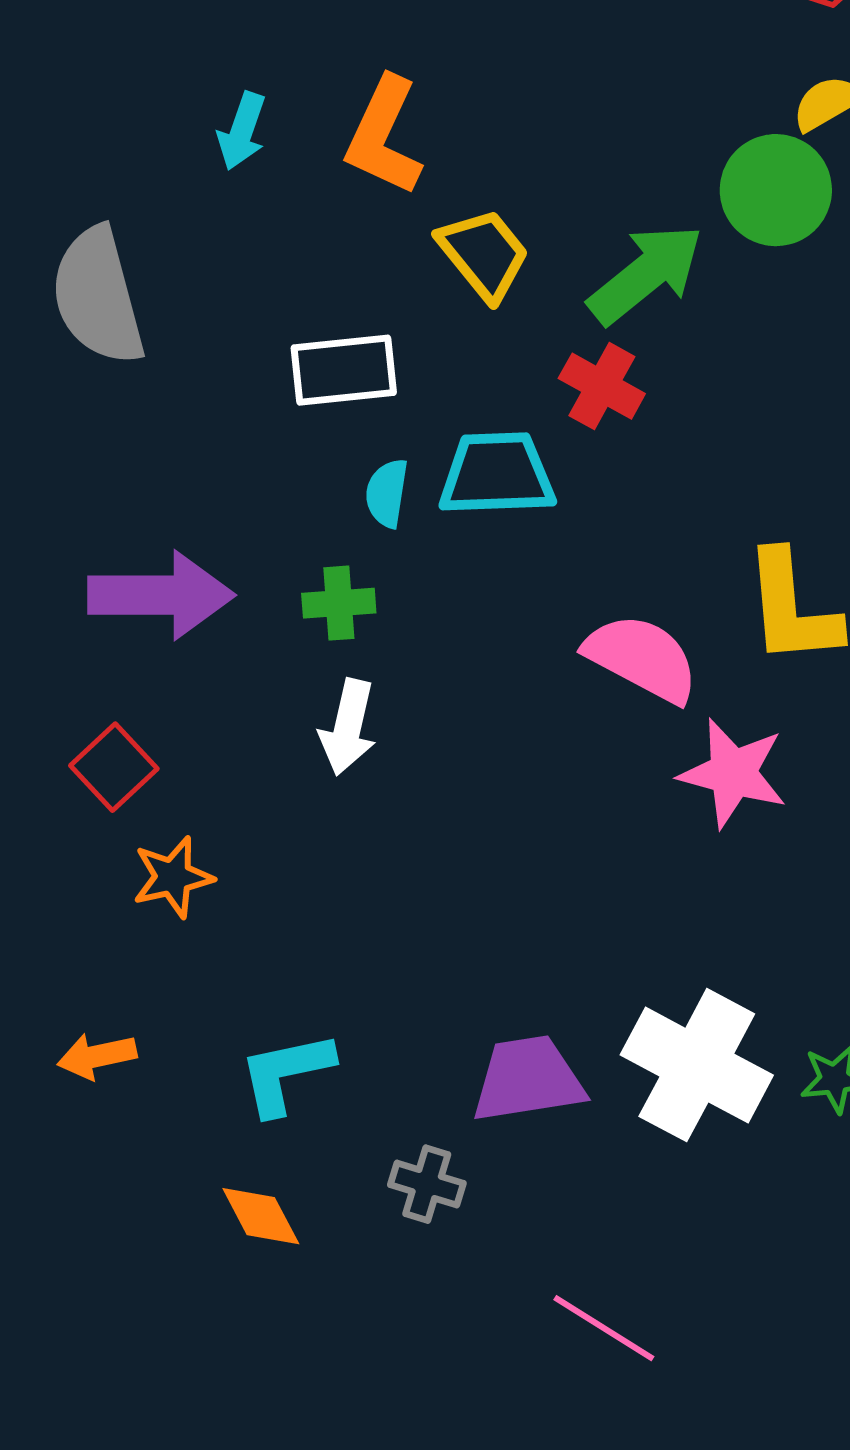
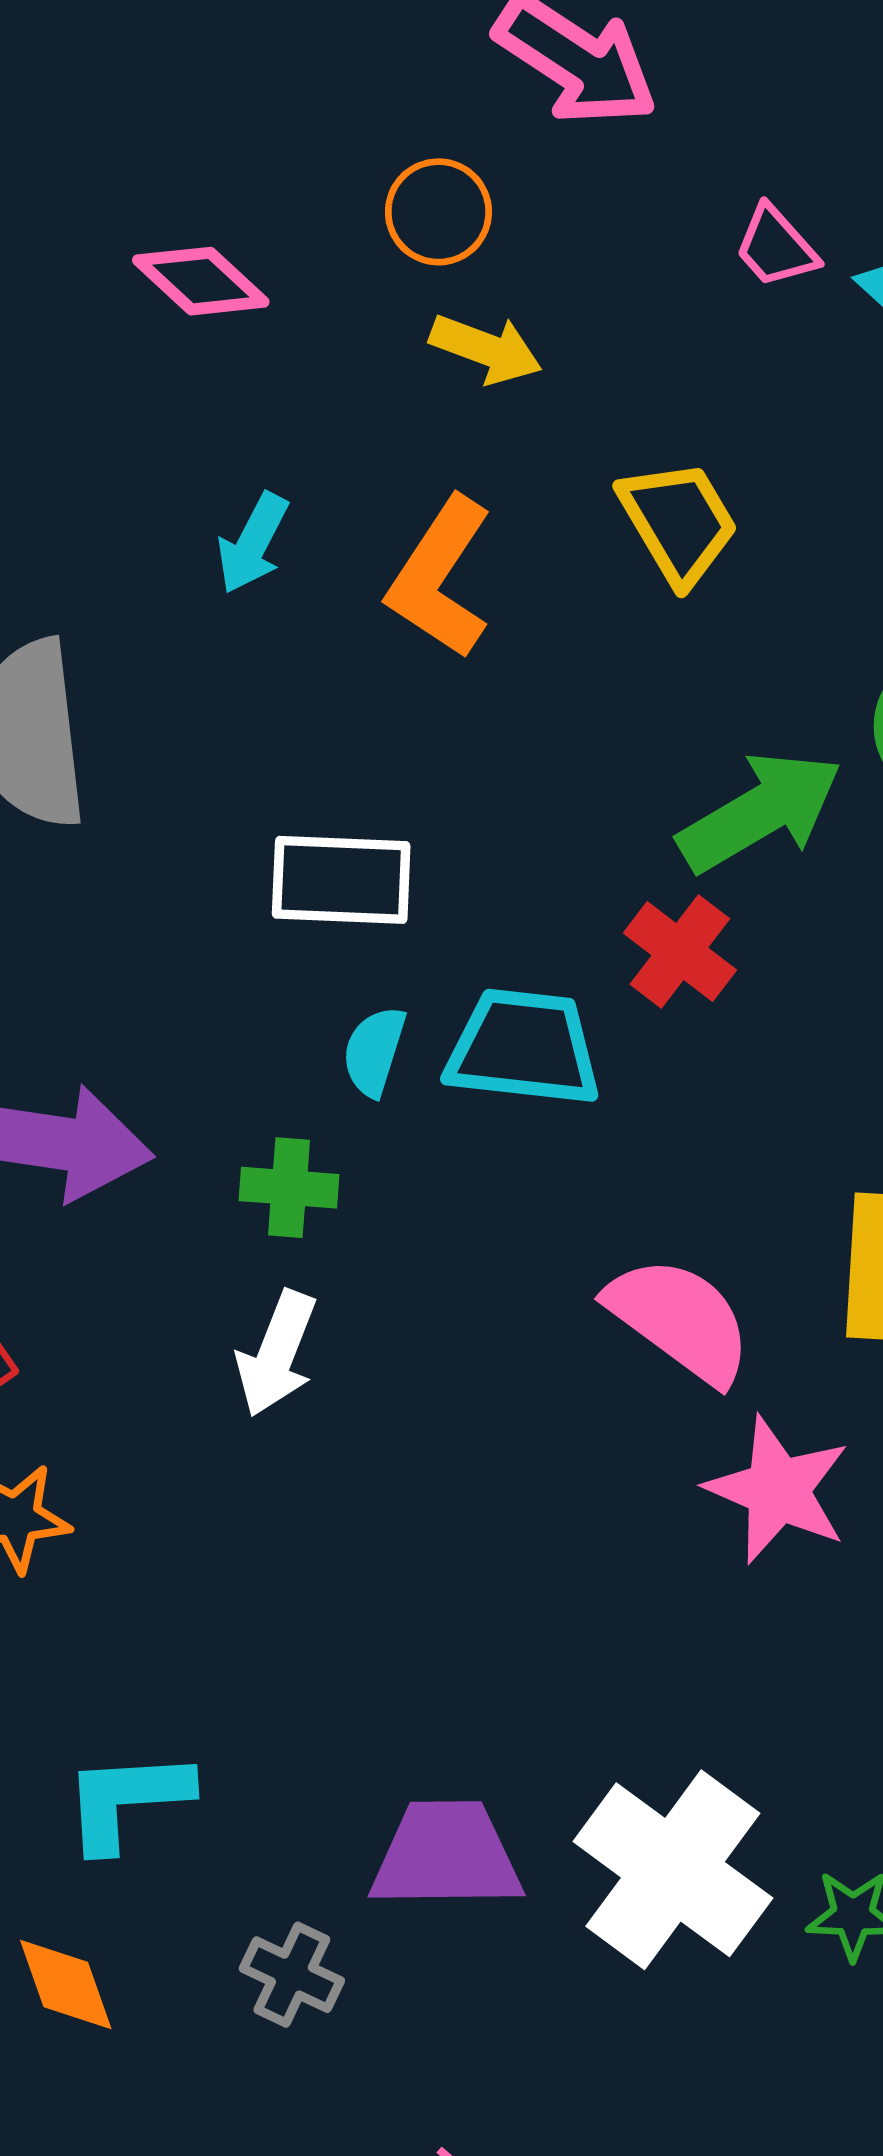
yellow trapezoid: (484, 254) -> (678, 522), moved

